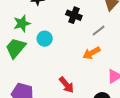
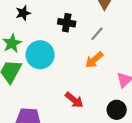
cyan circle: (45, 39) -> (40, 55), size x1.6

